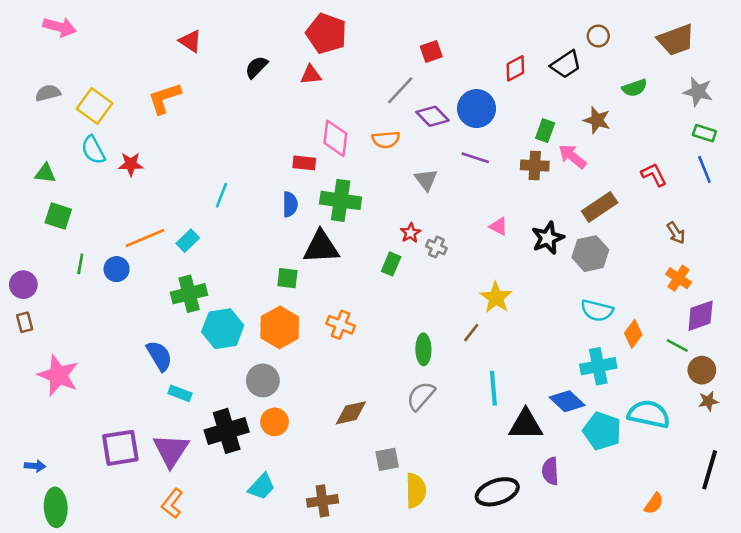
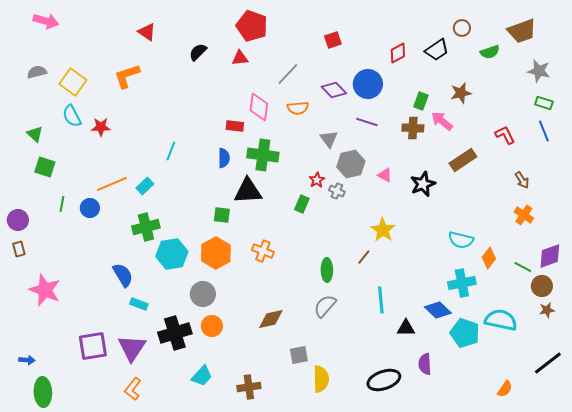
green semicircle: (635, 88) -> (490, 52), moved
gray line: (400, 90) -> (288, 74), moved
brown star: (597, 120) -> (461, 93), turned -30
green triangle: (45, 173) -> (35, 134), turned 36
gray hexagon: (590, 254) -> (351, 164), moved
purple diamond: (701, 316) -> (550, 256), moved
black triangle: (526, 424) -> (406, 328), size x0.7
black line: (710, 470) -> (548, 363), turned 36

